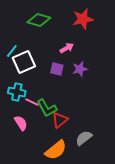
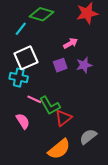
cyan line: (12, 51) -> (21, 29), moved
purple square: (57, 69) -> (60, 65), turned -32
cyan cross: (17, 92) -> (19, 78), moved

